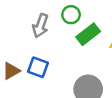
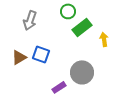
gray arrow: (40, 26) -> (30, 20), moved

